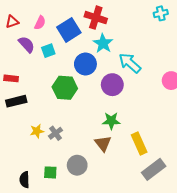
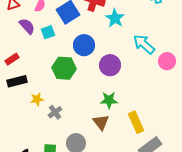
cyan star: (103, 43) -> (115, 18), moved
cyan arrow: (130, 63) -> (144, 44), moved
red rectangle: (11, 78) -> (12, 59), turned -40
yellow star: (37, 131) -> (37, 99), moved

